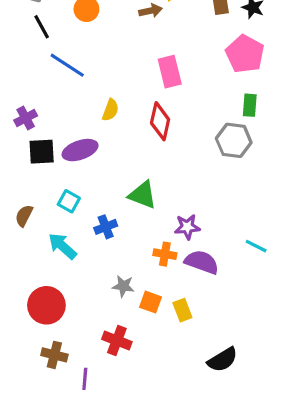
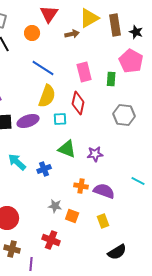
blue line: (67, 65) -> (43, 68), moved
green rectangle: (250, 105) -> (111, 79), moved
yellow semicircle: (110, 110) -> (47, 96), size x1.6
cyan square: (69, 201) -> (60, 119), moved, turned -32
purple star: (187, 227) -> (95, 154), moved
cyan arrow: (62, 246) -> (17, 162), moved
yellow rectangle: (182, 310) -> (103, 221), moved

